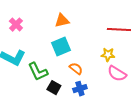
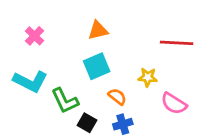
yellow star: (108, 55) -> (148, 77), moved

